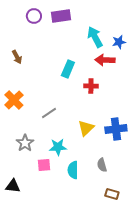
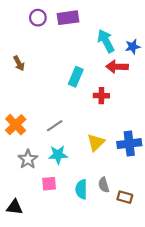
orange cross: (14, 100) -> (16, 125), moved
cyan star: (58, 147) -> (58, 155), moved
gray semicircle: (102, 165) -> (104, 185), moved
brown rectangle: (112, 194) -> (125, 197), moved

